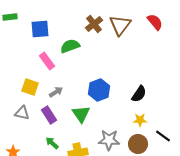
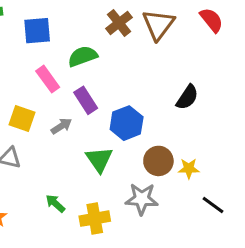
black semicircle: (139, 94) -> (187, 97), moved
purple rectangle: (49, 115) -> (86, 100), moved
black line: (163, 136) -> (213, 205), moved
brown circle: (138, 144) -> (158, 161), moved

